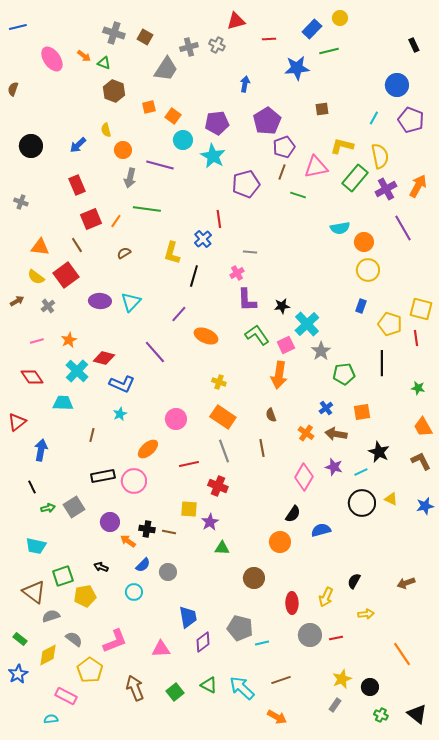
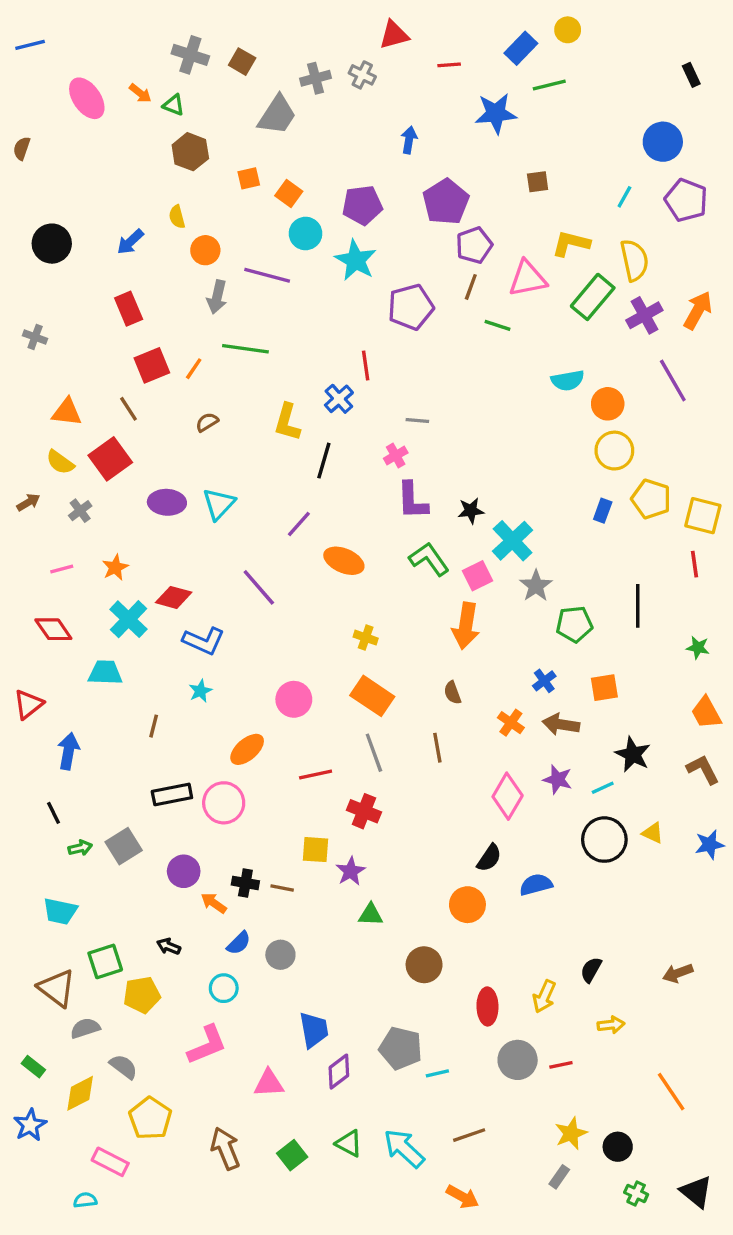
yellow pentagon: (390, 324) -> (651, 499), moved
pink L-shape: (115, 641) -> (207, 1045), moved

